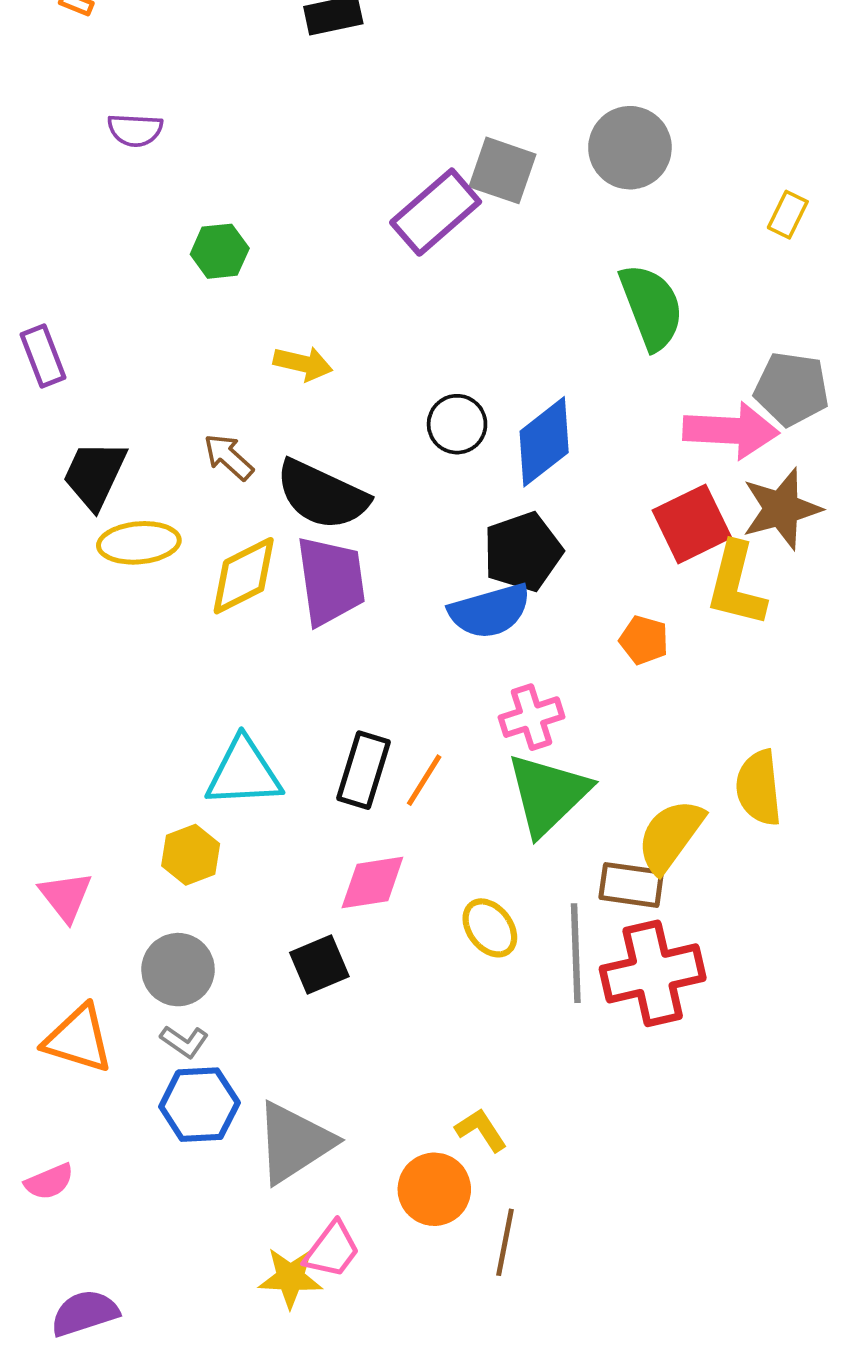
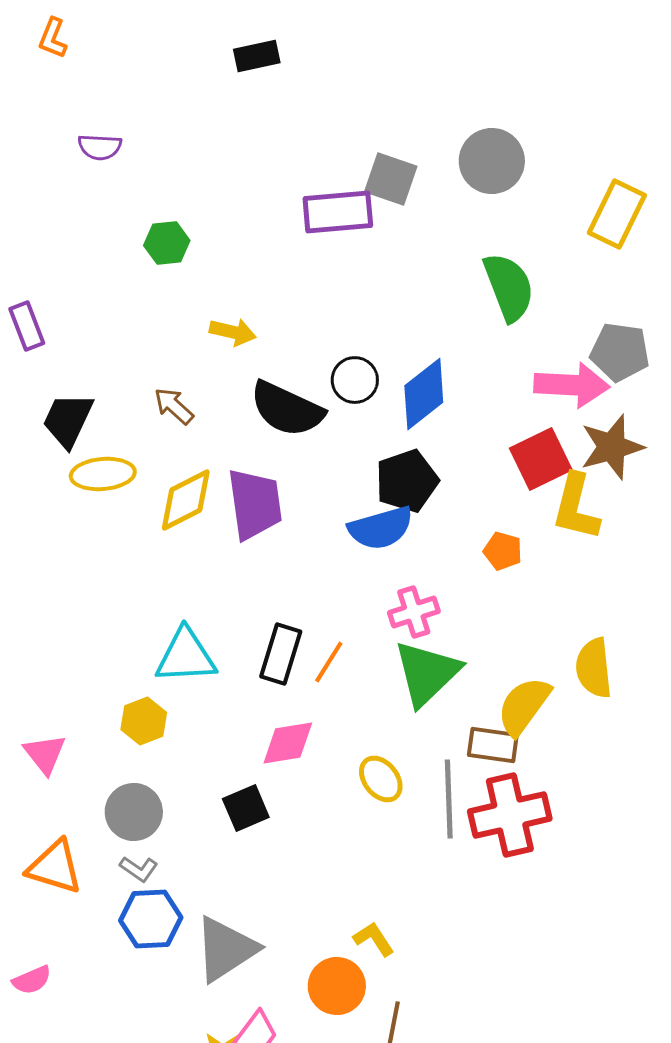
purple rectangle: (436, 212) -> (338, 212), turned 36
yellow rectangle: (788, 215) -> (617, 214), size x1.8
black semicircle: (322, 495) -> (287, 409), moved

